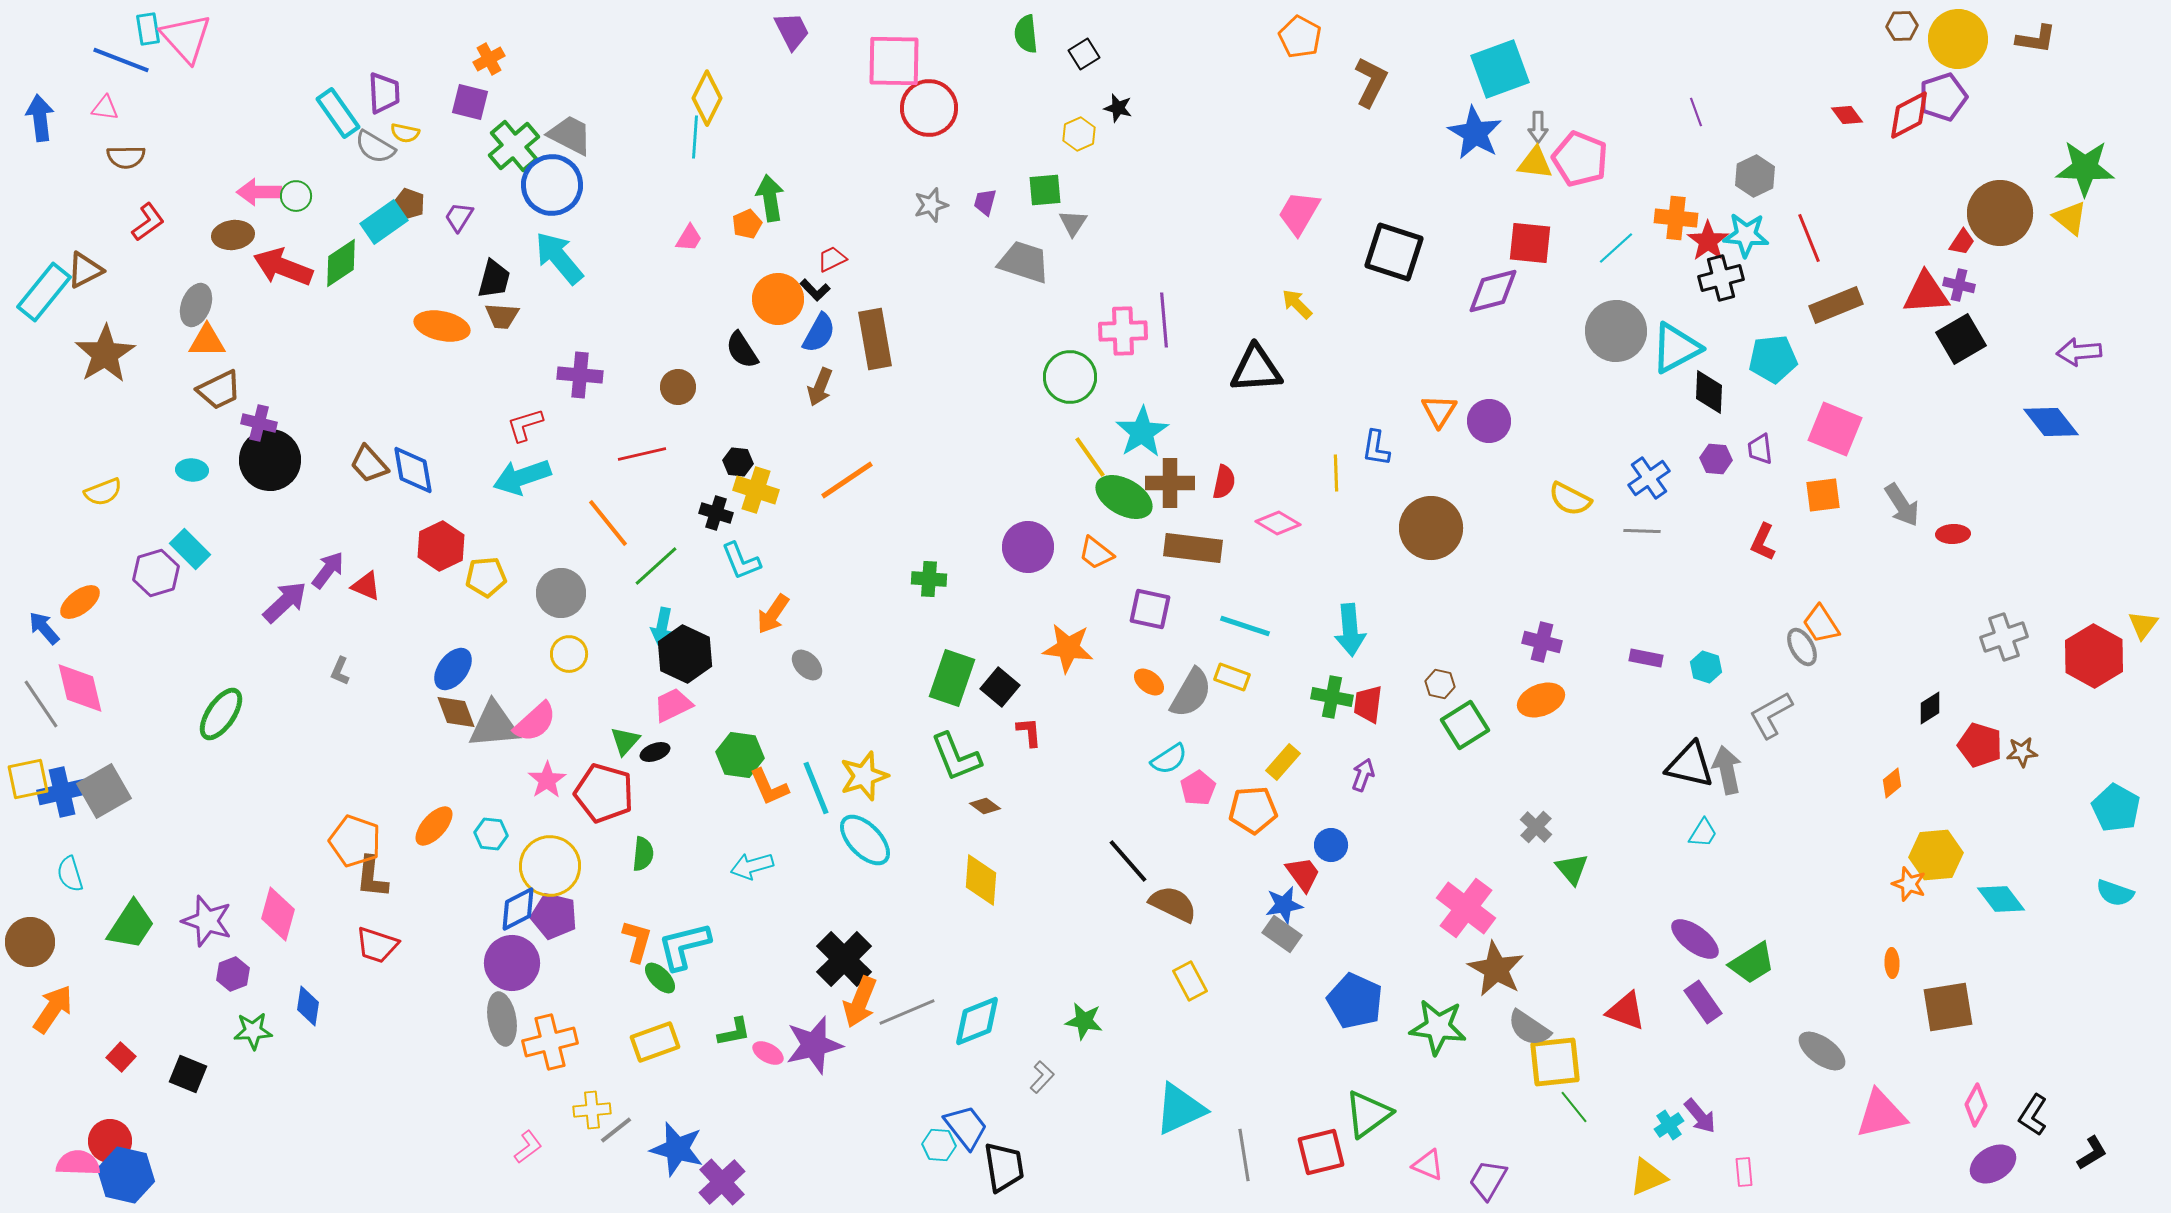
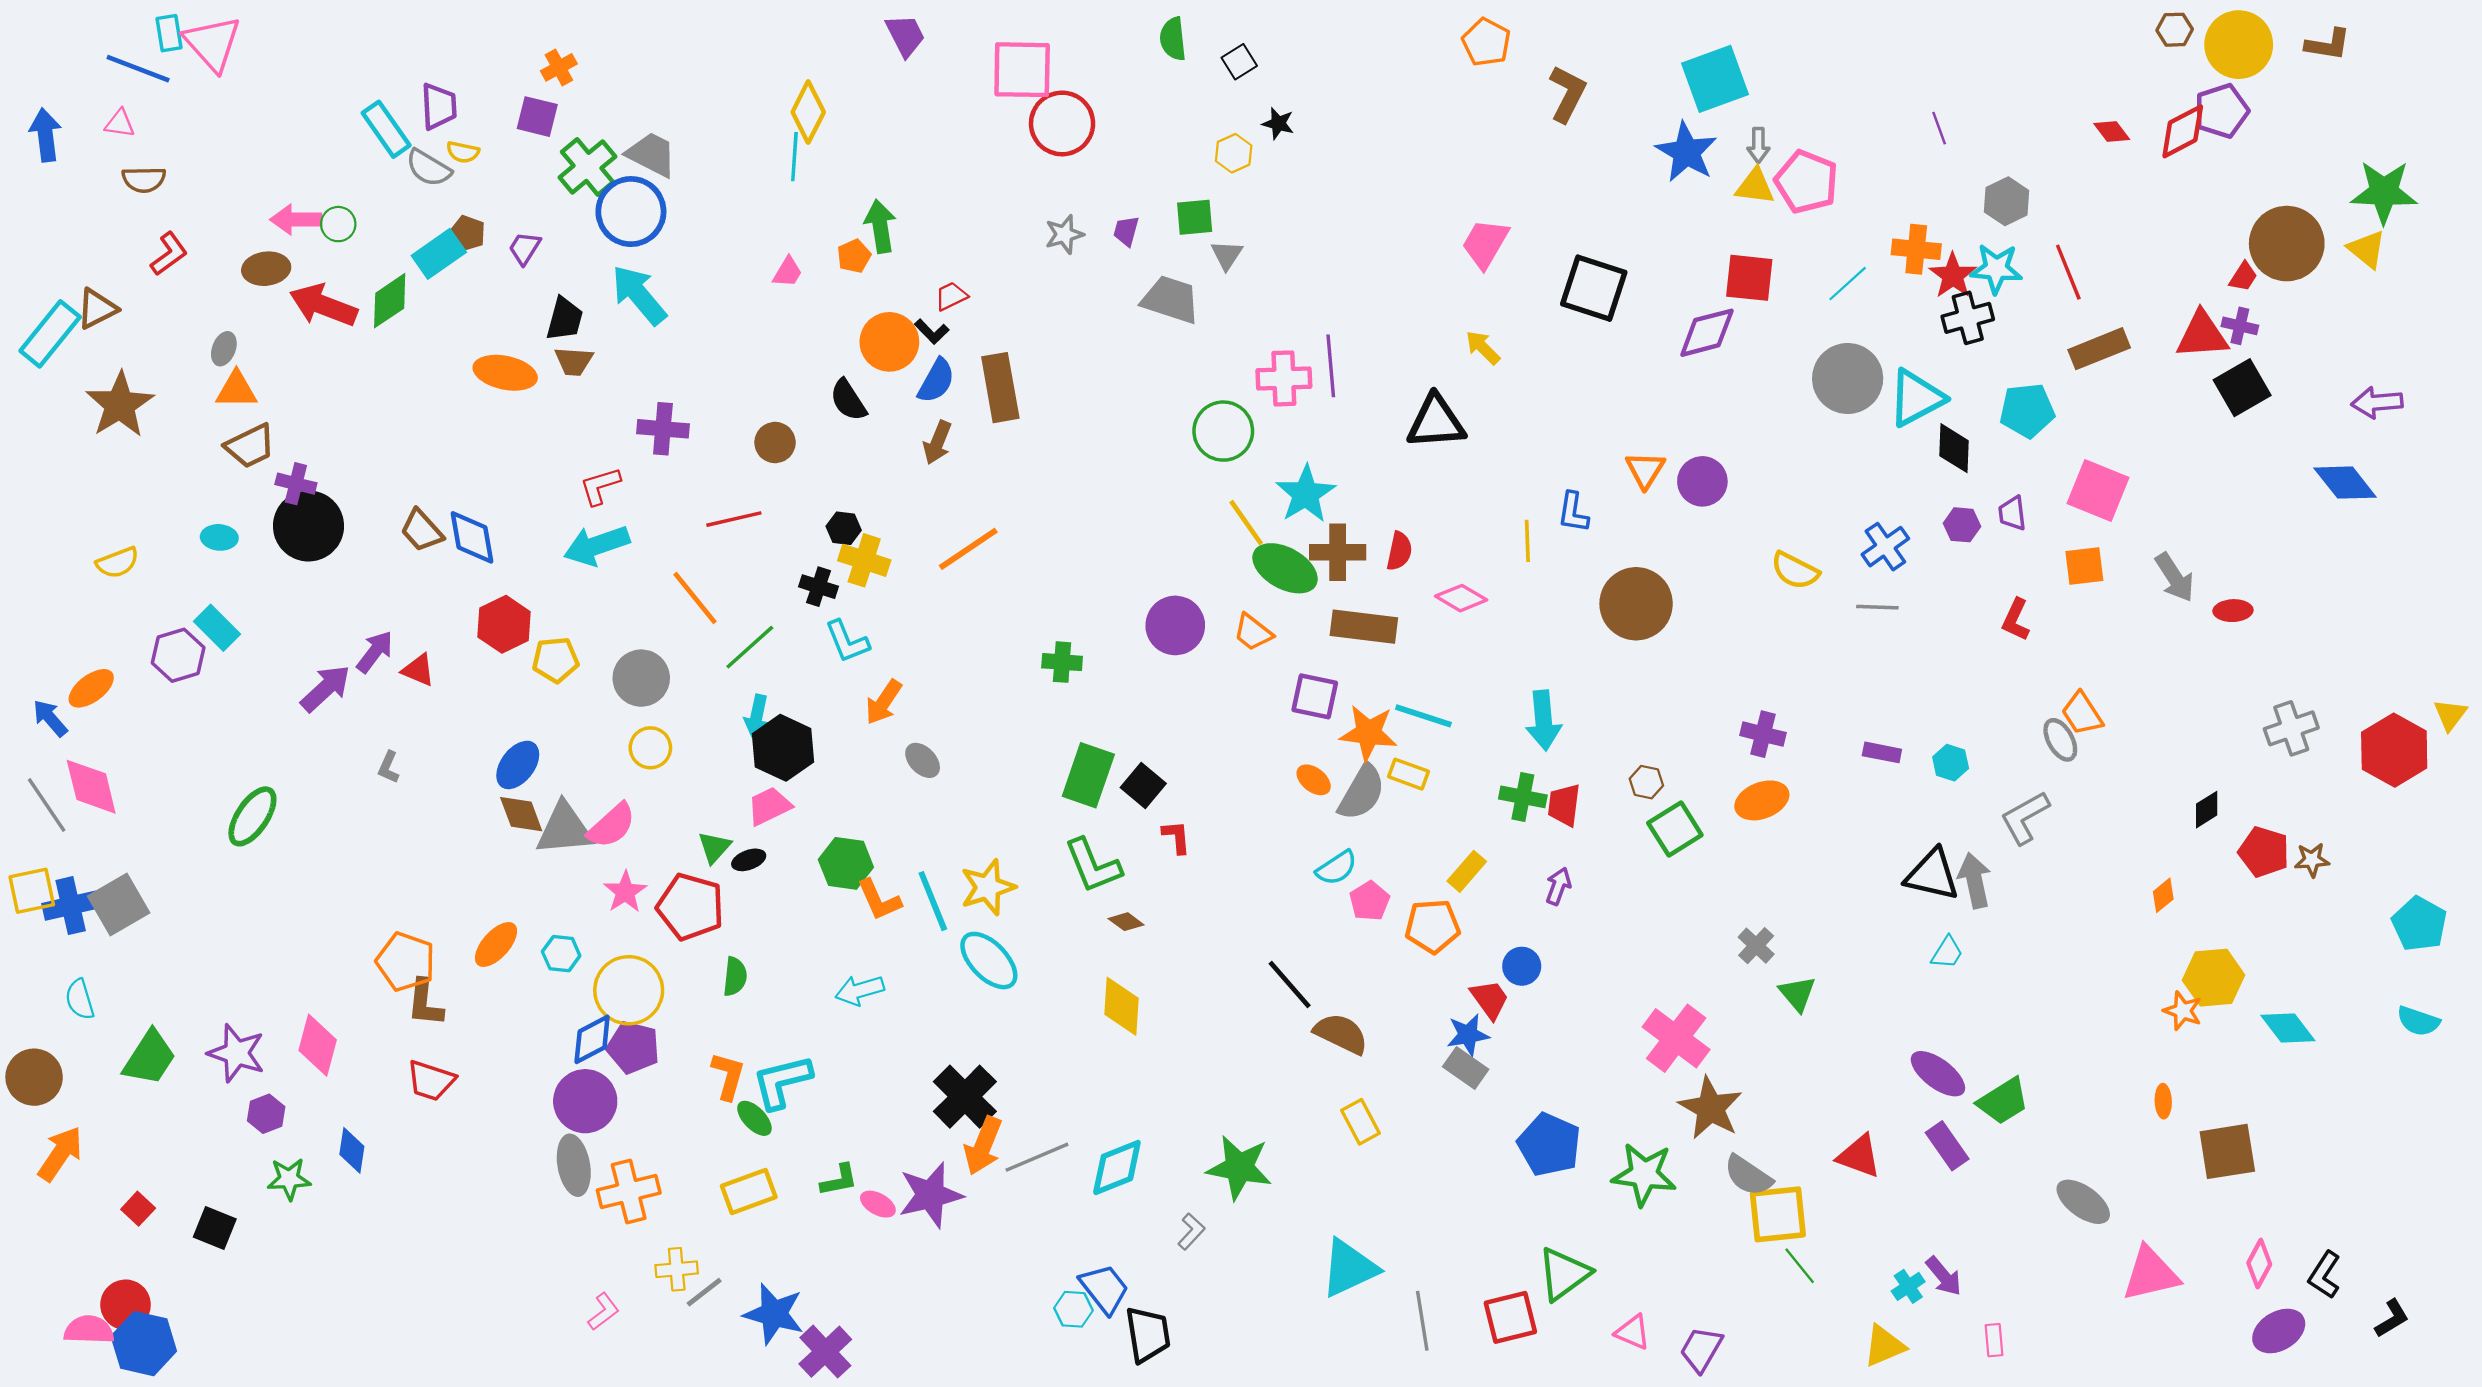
gray ellipse: (196, 305) -> (224, 349), size x0.7
orange star: (1068, 648) -> (1369, 733), moved
green star: (1084, 1021) -> (1239, 1167), size x1.5

